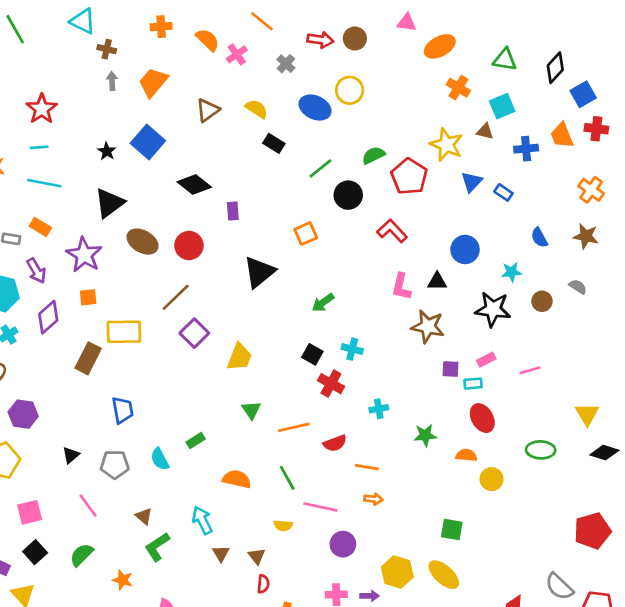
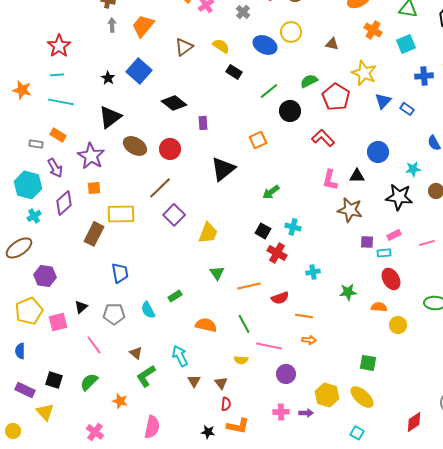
brown triangle: (485, 131) -> (332, 44), moved
pink square: (30, 512) -> (58, 322), moved
black square: (35, 552) -> (54, 380), turned -30

